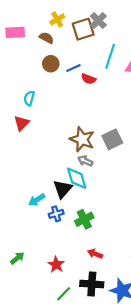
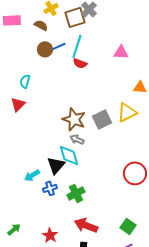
cyan line: (110, 56) -> (77, 46), moved
blue line: (73, 68) -> (59, 46), moved
red arrow: (95, 254) -> (86, 225), size x1.6

